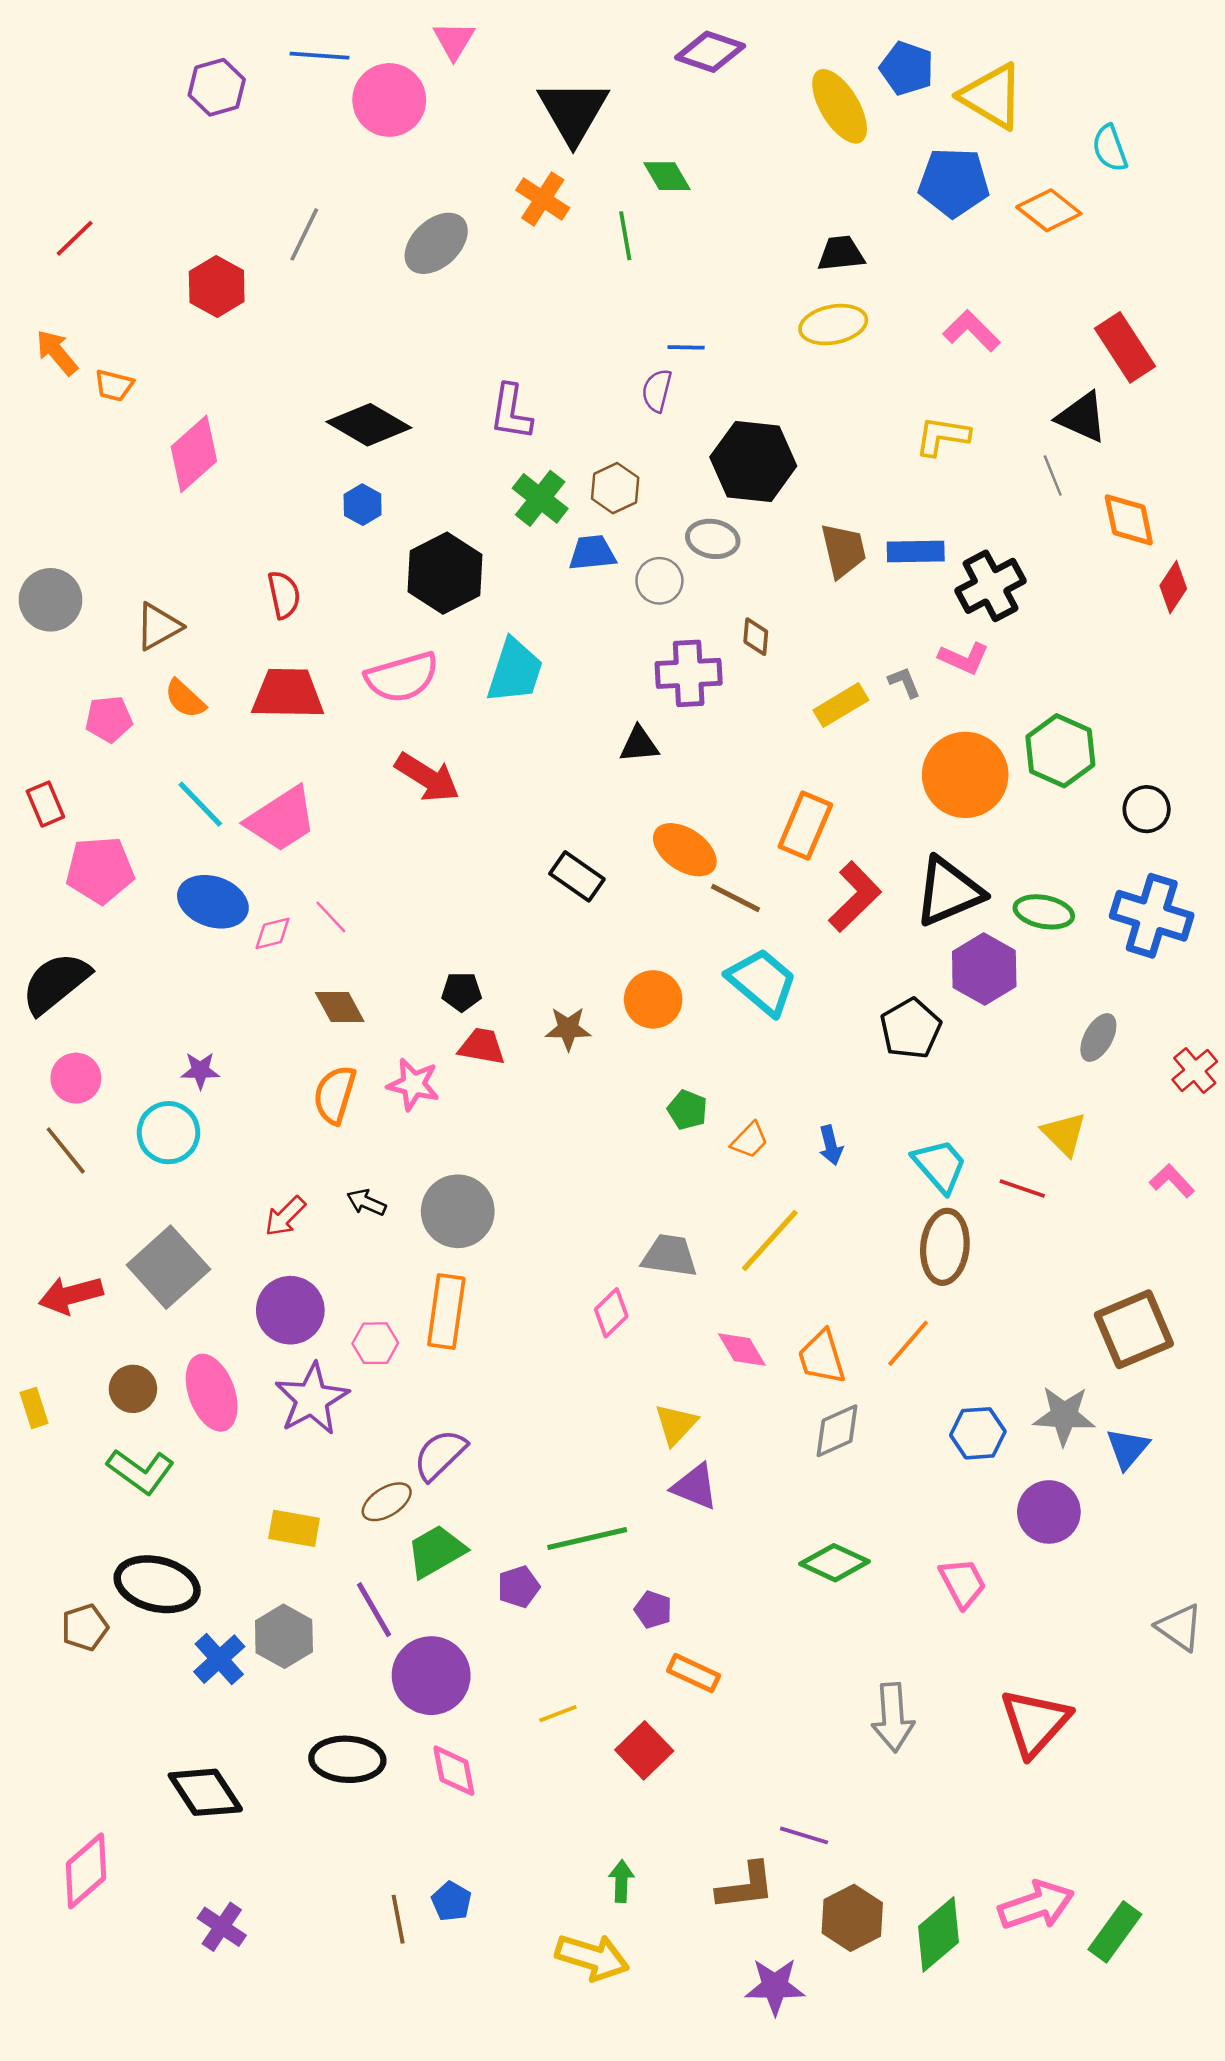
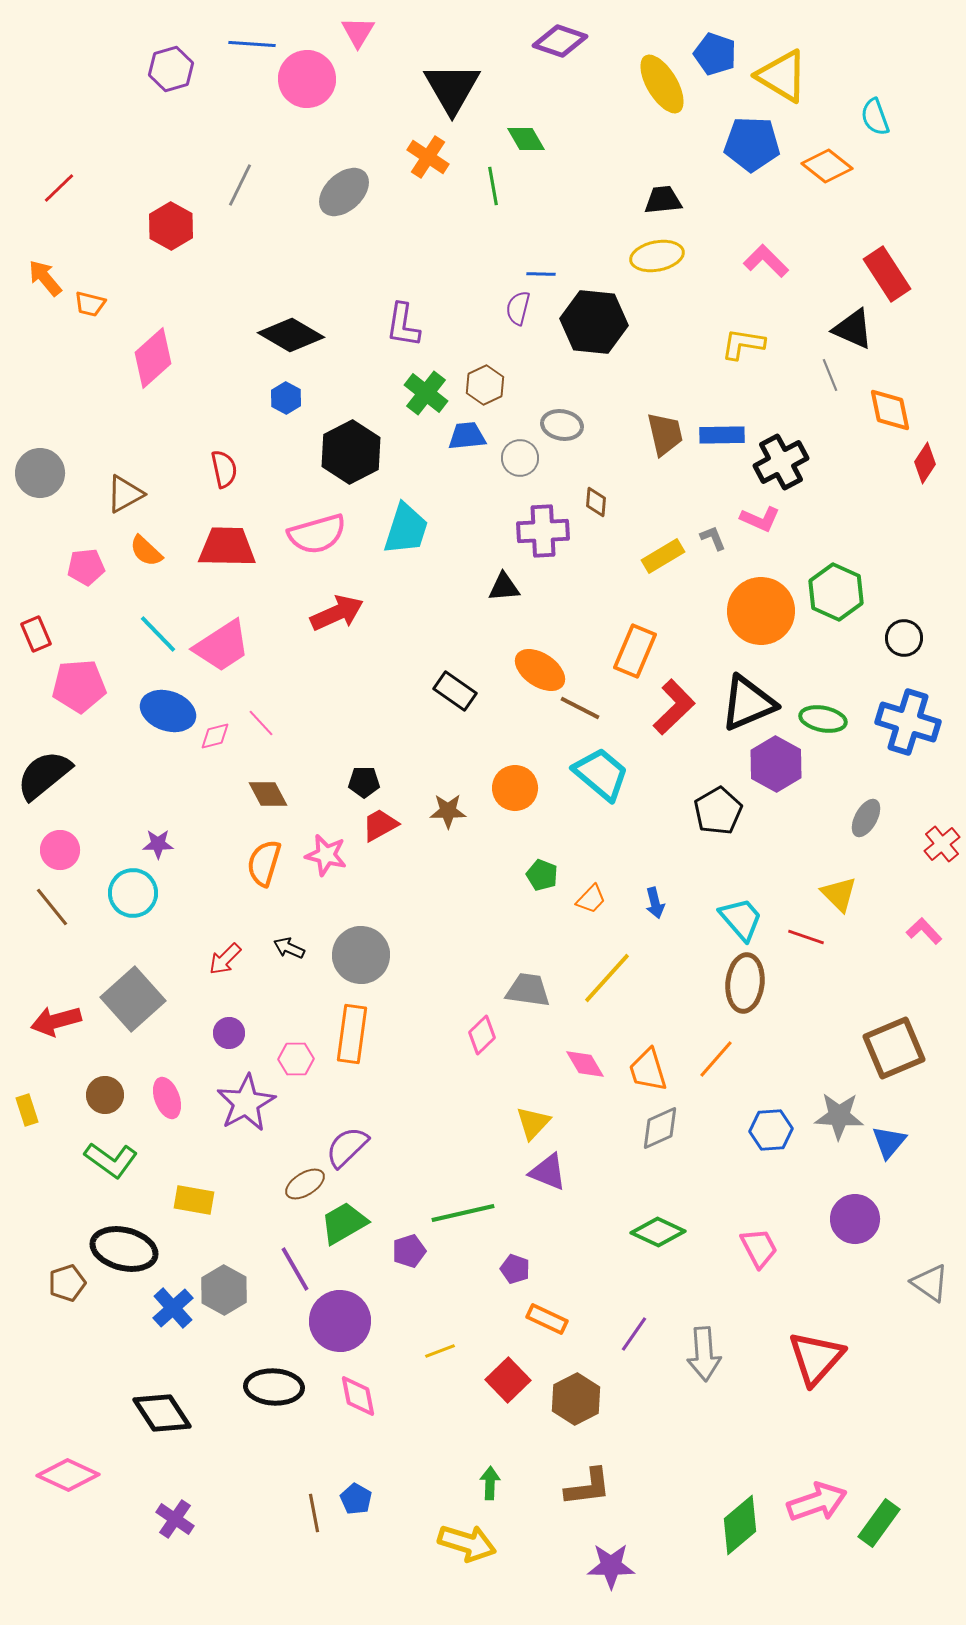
black hexagon: (753, 462) -> (594, 322), moved
red arrow: (427, 777) -> (337, 613), turned -56
red trapezoid: (482, 1046) -> (380, 825), turned -39
purple circle: (290, 1310) -> (229, 1033), size x0.6
pink ellipse: (212, 1393) -> (167, 1098), size x0.7
purple circle: (1049, 1512) -> (855, 1219), moved
yellow rectangle: (294, 1528) -> (194, 1200), moved
purple line: (804, 1835) -> (634, 1334), moved, turned -72
pink diamond: (86, 1871) -> (68, 1475), turned 66
brown hexagon: (852, 1918) -> (576, 1399), moved

